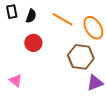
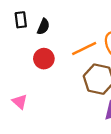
orange line: (63, 19) -> (84, 48), moved, turned -60

